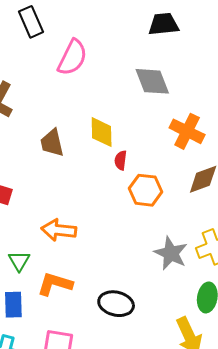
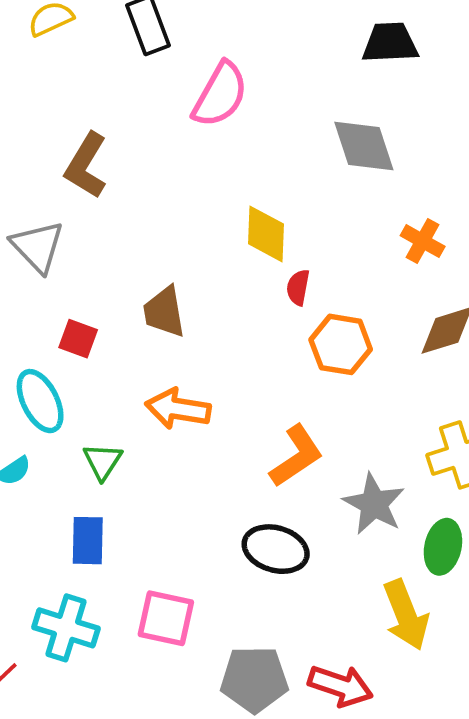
orange cross: (187, 131) -> (423, 241), size x0.7
brown trapezoid: (52, 143) -> (164, 312), moved
gray star: (171, 253) -> (374, 504), moved
orange L-shape: (55, 284) -> (296, 456), moved, turned 126

